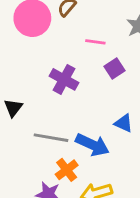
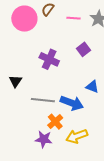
pink line: (95, 42) -> (73, 18), moved

